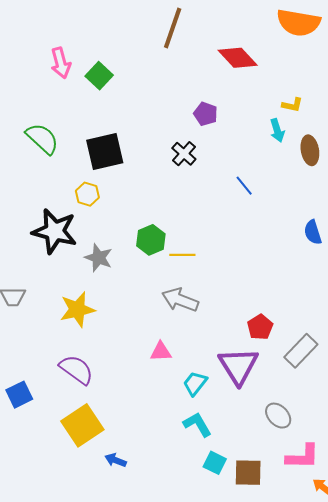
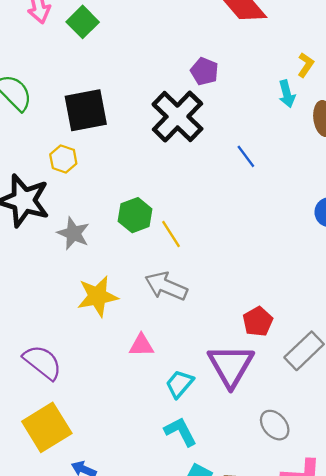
yellow L-shape: (292, 105) -> (306, 65), turned -70
black cross: (184, 154) -> (177, 117), size x1.8
yellow line: (182, 255) -> (171, 234), turned 55
yellow star: (77, 309) -> (97, 296), moved

